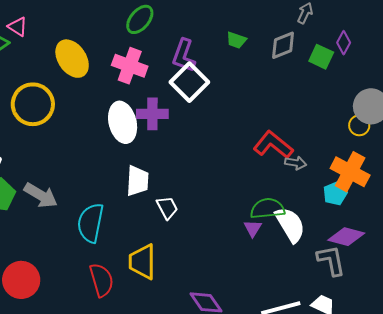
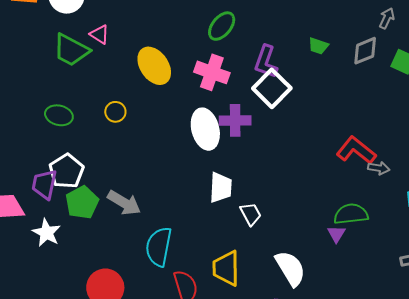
yellow circle: (33, 104) -> (115, 112), size x0.5
cyan semicircle: (91, 223) -> (159, 247), moved
white semicircle: (290, 225) -> (290, 268), moved

